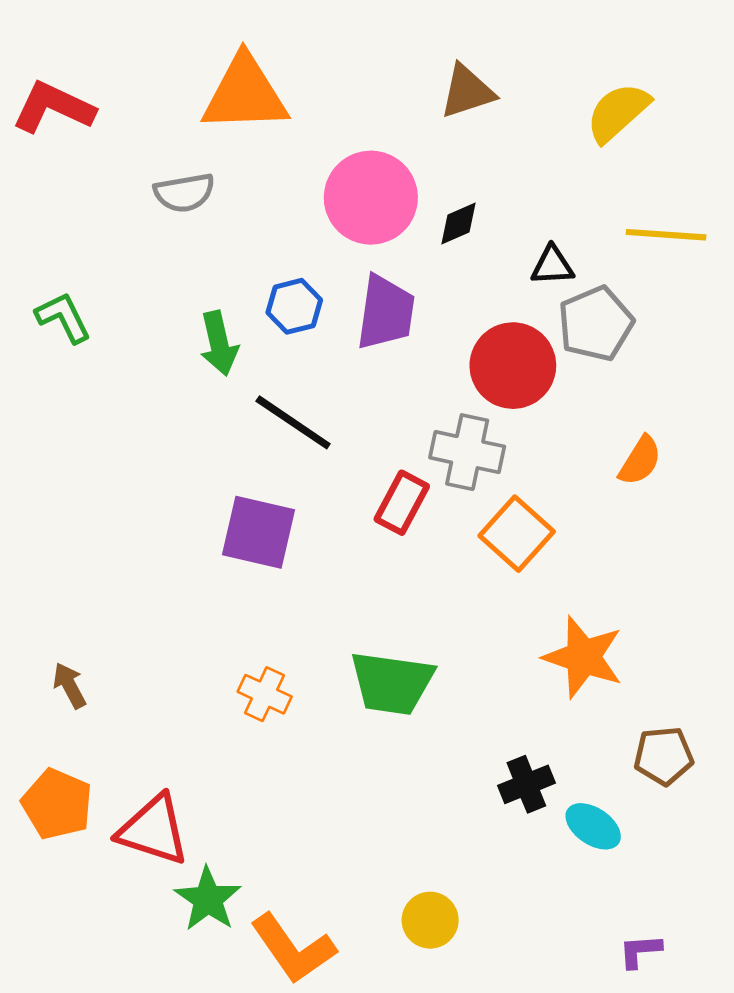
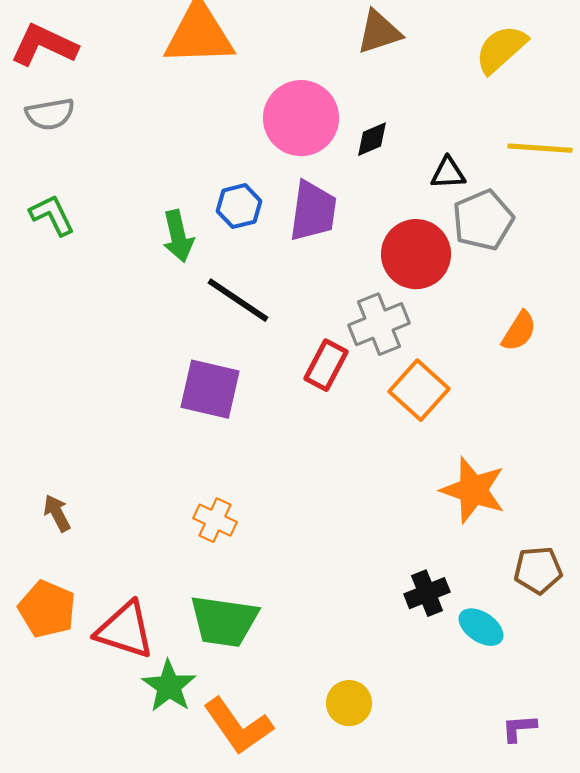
gray semicircle: (184, 193) -> (50, 114), moved
gray cross: (467, 452) -> (379, 324), turned -34
green trapezoid: (392, 683) -> (224, 621), moved

